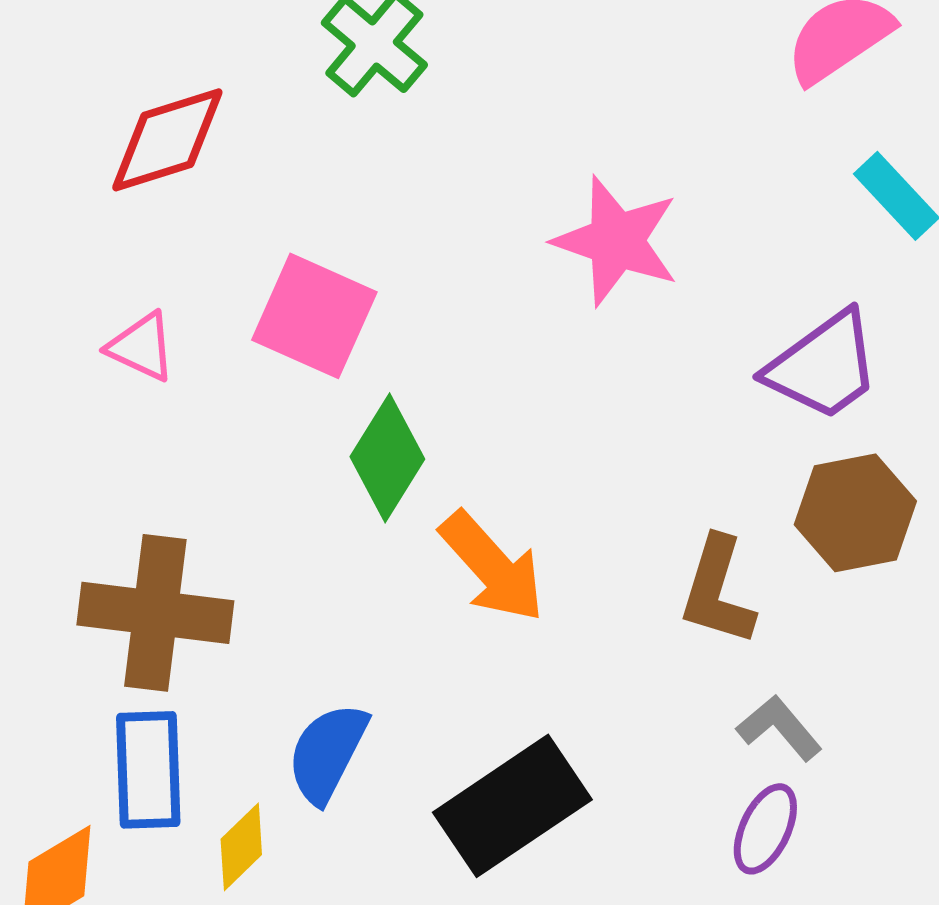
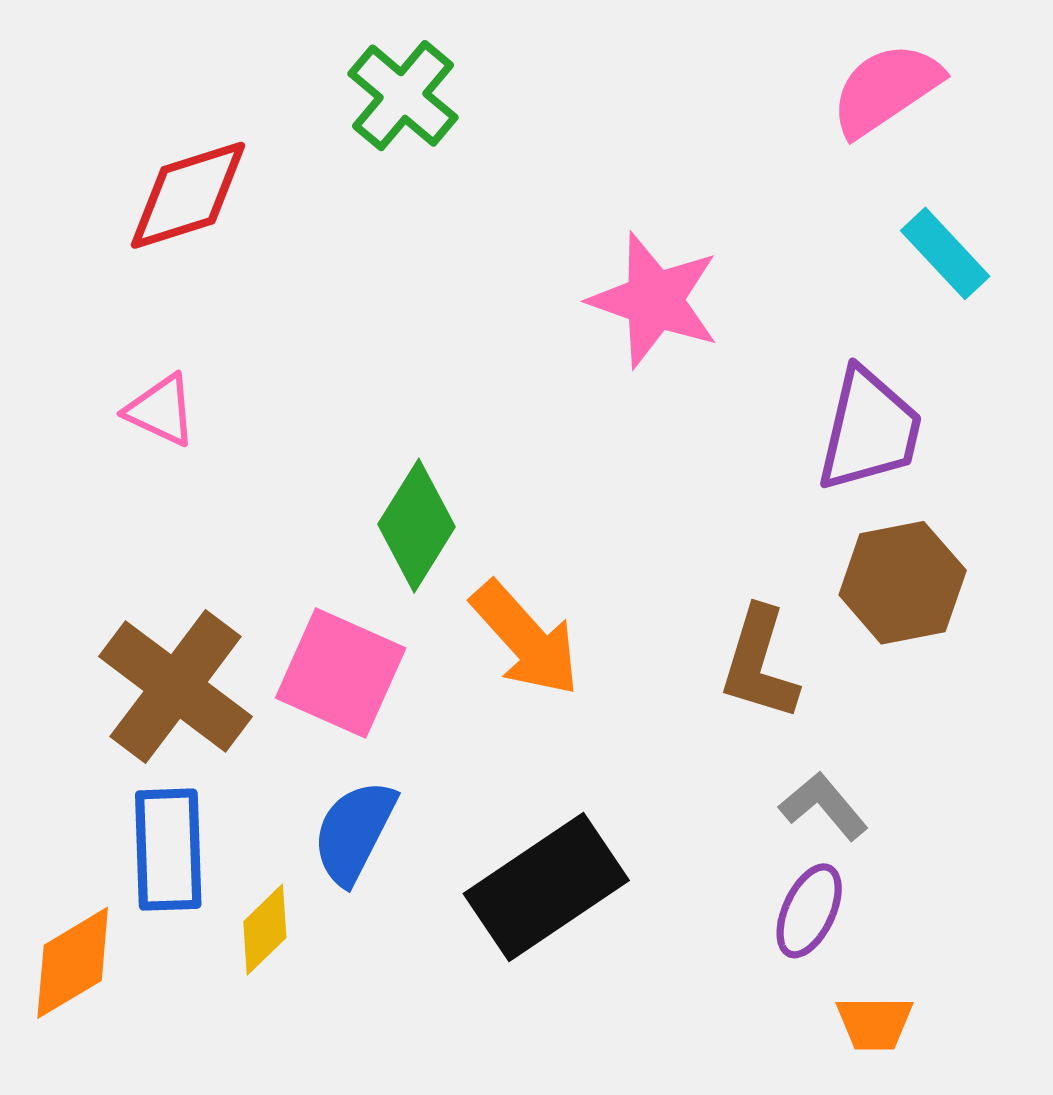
pink square: (314, 316) -> (341, 673), moved
purple trapezoid: (823, 366) -> (869, 430), turned -41
brown cross: (155, 613) -> (176, 687), turned 30

